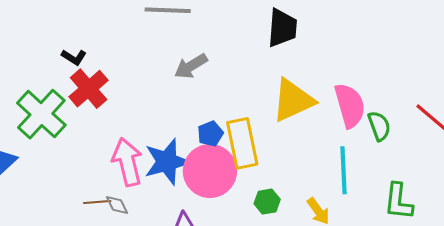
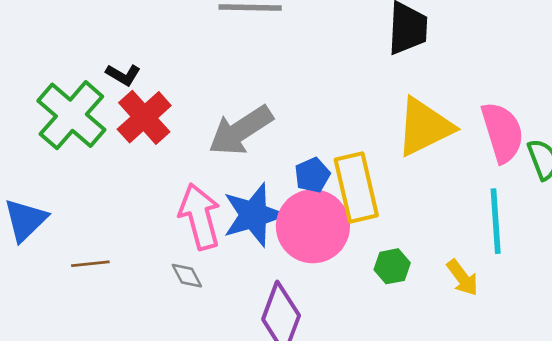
gray arrow: (191, 66) -> (241, 130), moved, size x1.4
green cross: (41, 114) -> (71, 115), moved
brown line: (97, 202) -> (90, 264), moved

